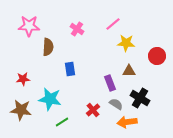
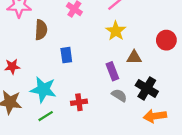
yellow star: (126, 43) -> (116, 31), moved, turned 30
red cross: (93, 110) -> (79, 102), moved, turned 32
green line: (62, 122) -> (46, 116), moved
orange arrow: (127, 122) -> (155, 116), moved

